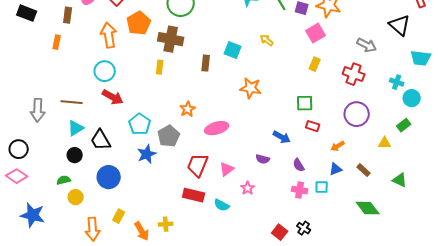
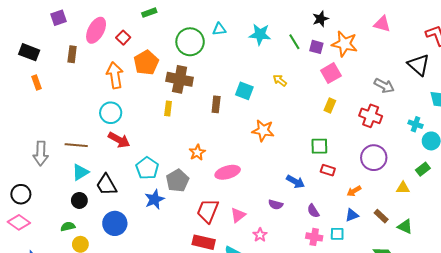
orange rectangle: (57, 42) -> (37, 82), moved, turned -32
green triangle: (400, 180) -> (405, 227), moved

